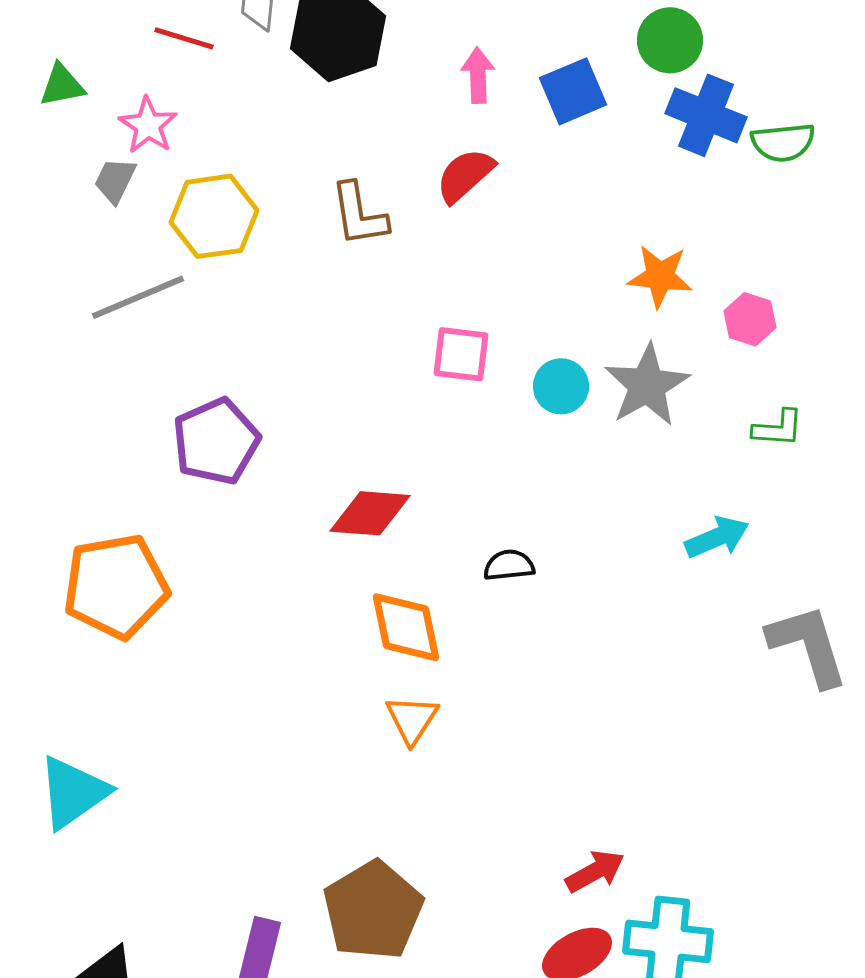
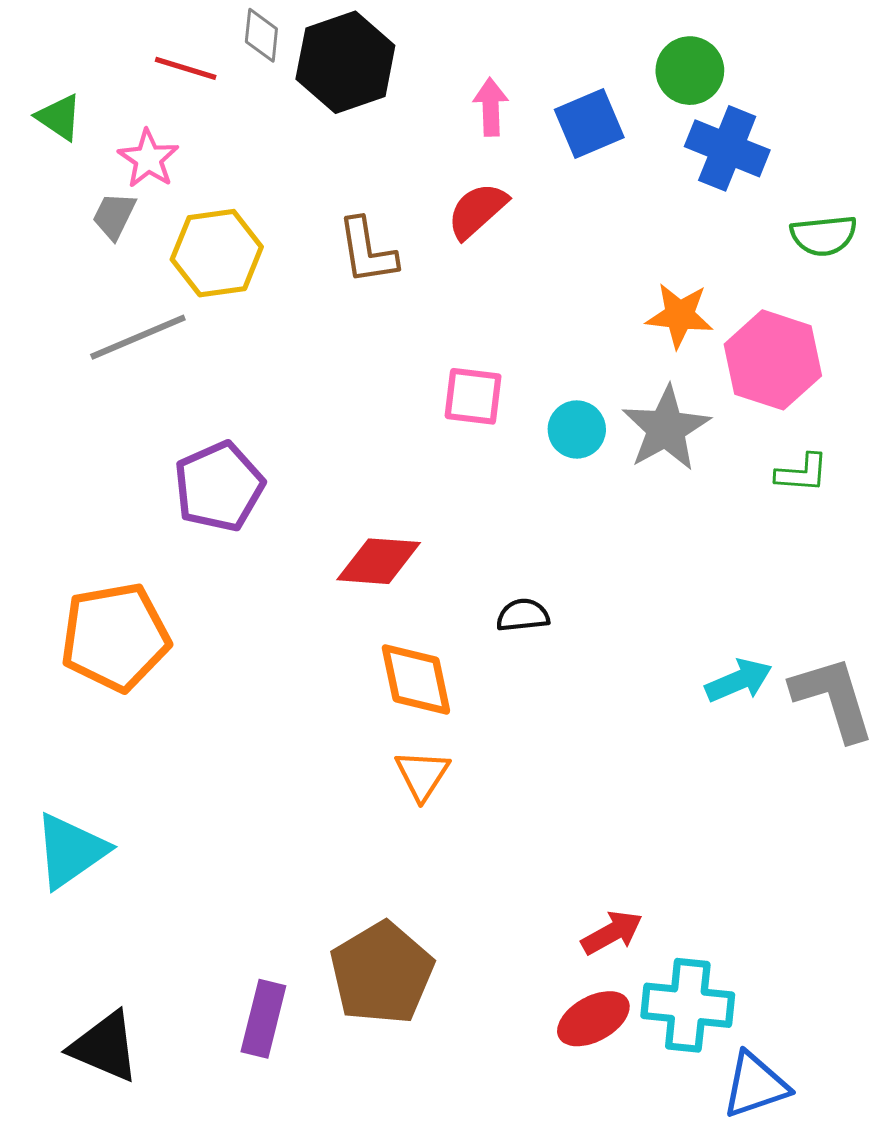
green triangle: (62, 85) -> (59, 117), turned 45
green semicircle: (783, 142) -> (824, 235), moved
pink hexagon: (750, 319) -> (773, 360), size x1.8
cyan arrow: (717, 537) -> (739, 681), moved

